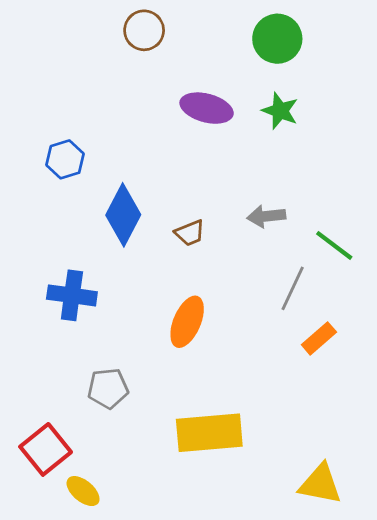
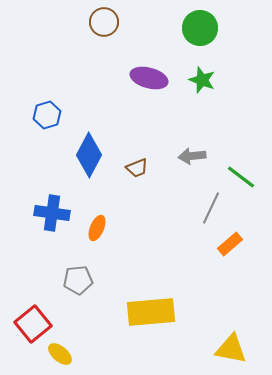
orange ellipse: (187, 322) -> (97, 228), moved, size x0.7

